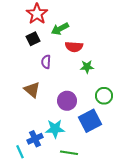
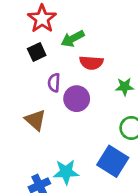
green star: (87, 67) -> (125, 87), moved
purple circle: (67, 101) -> (77, 99), moved
blue square: (90, 121) -> (113, 161), turned -30

